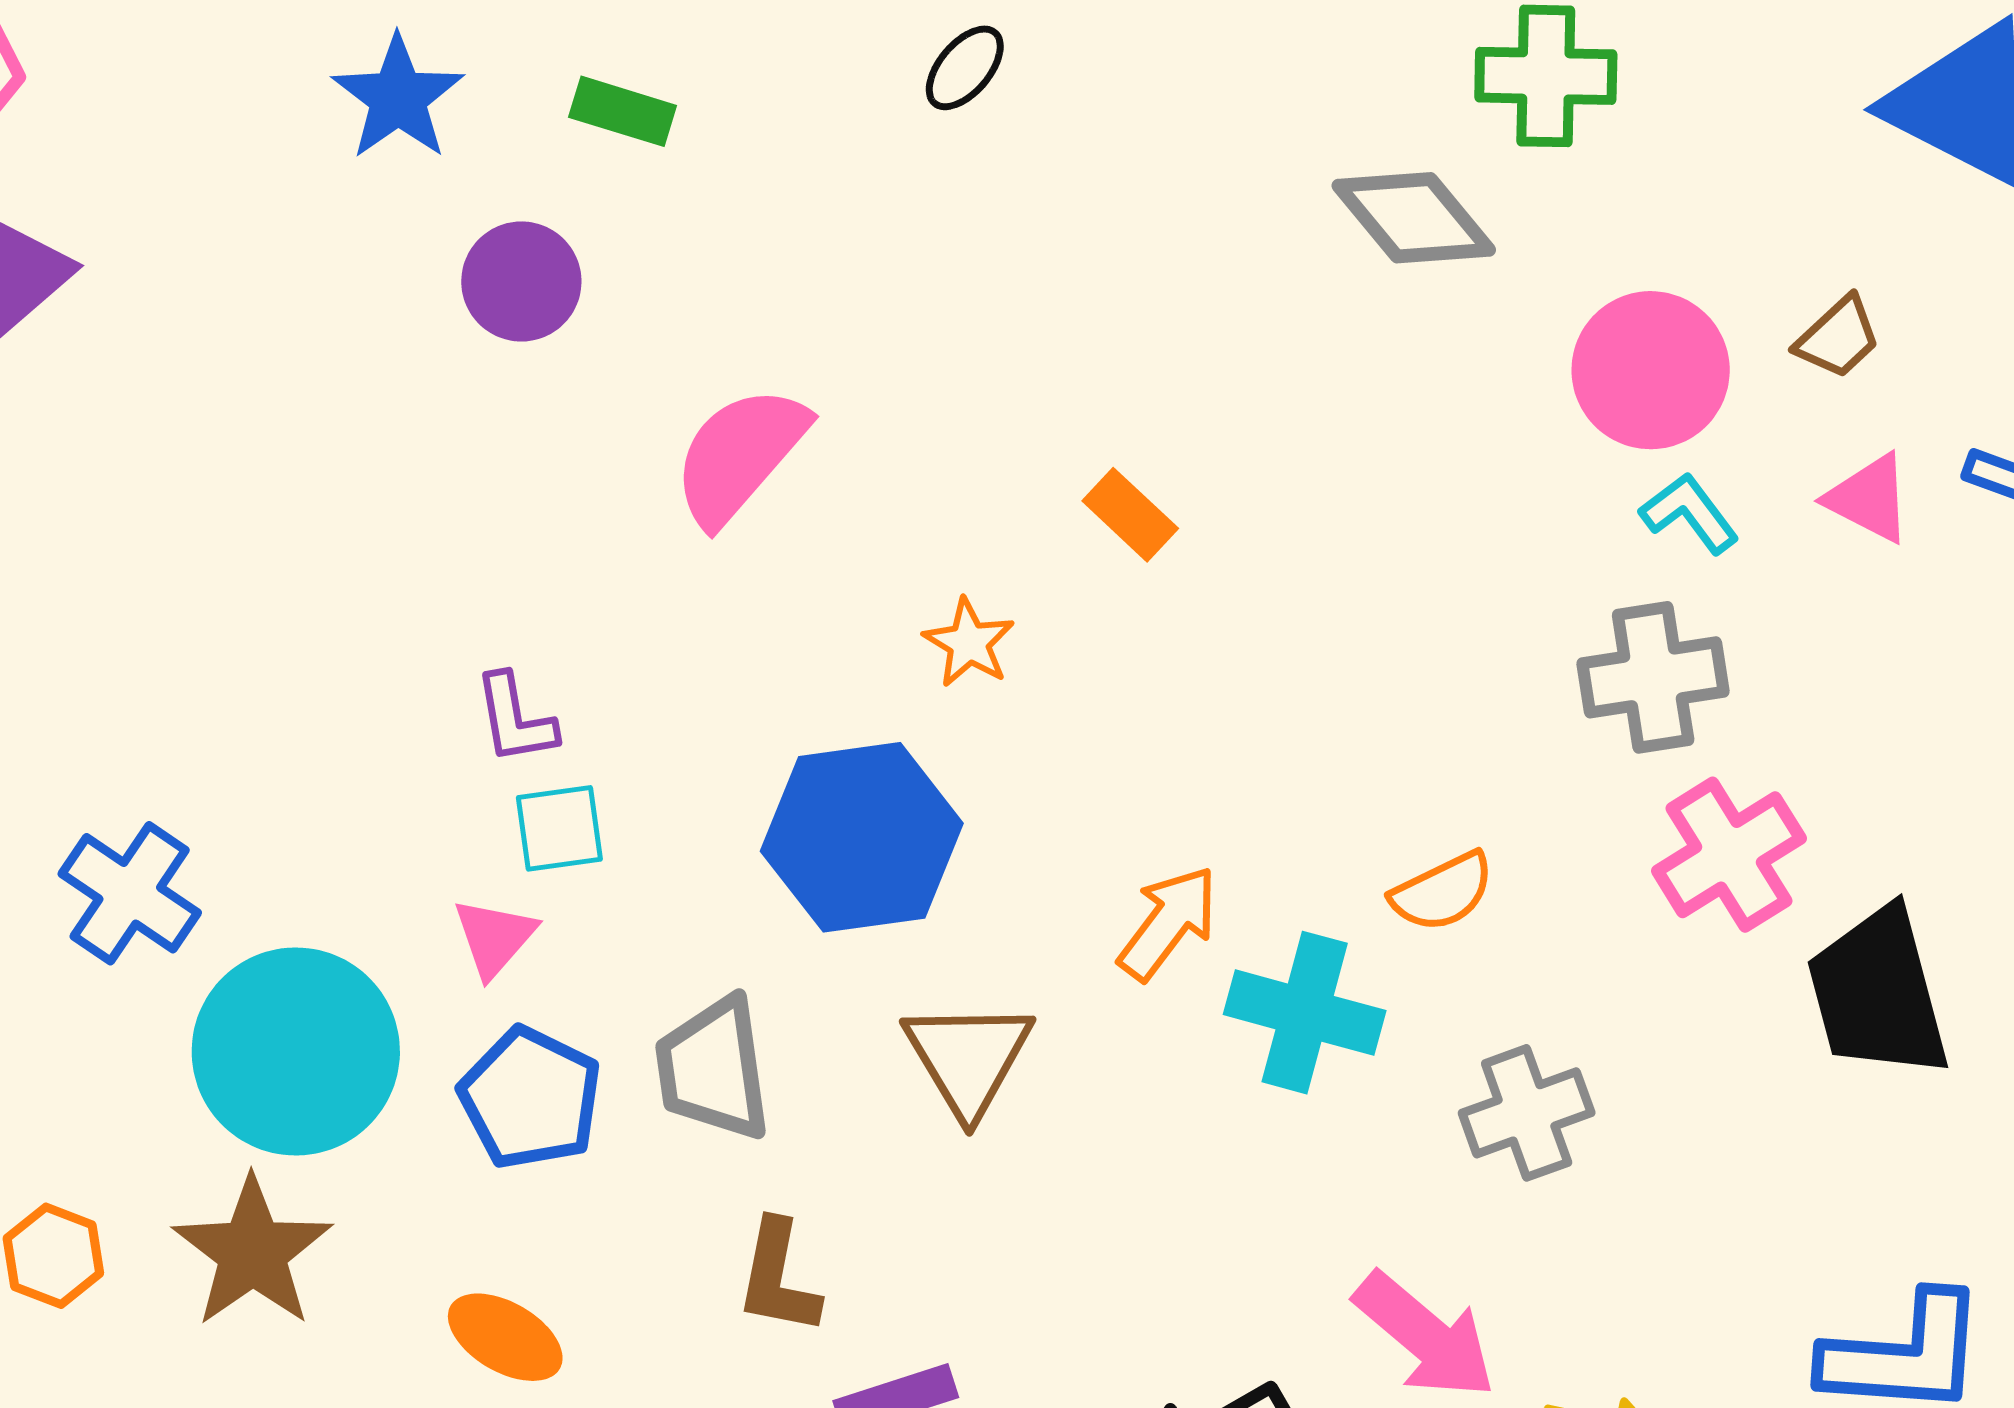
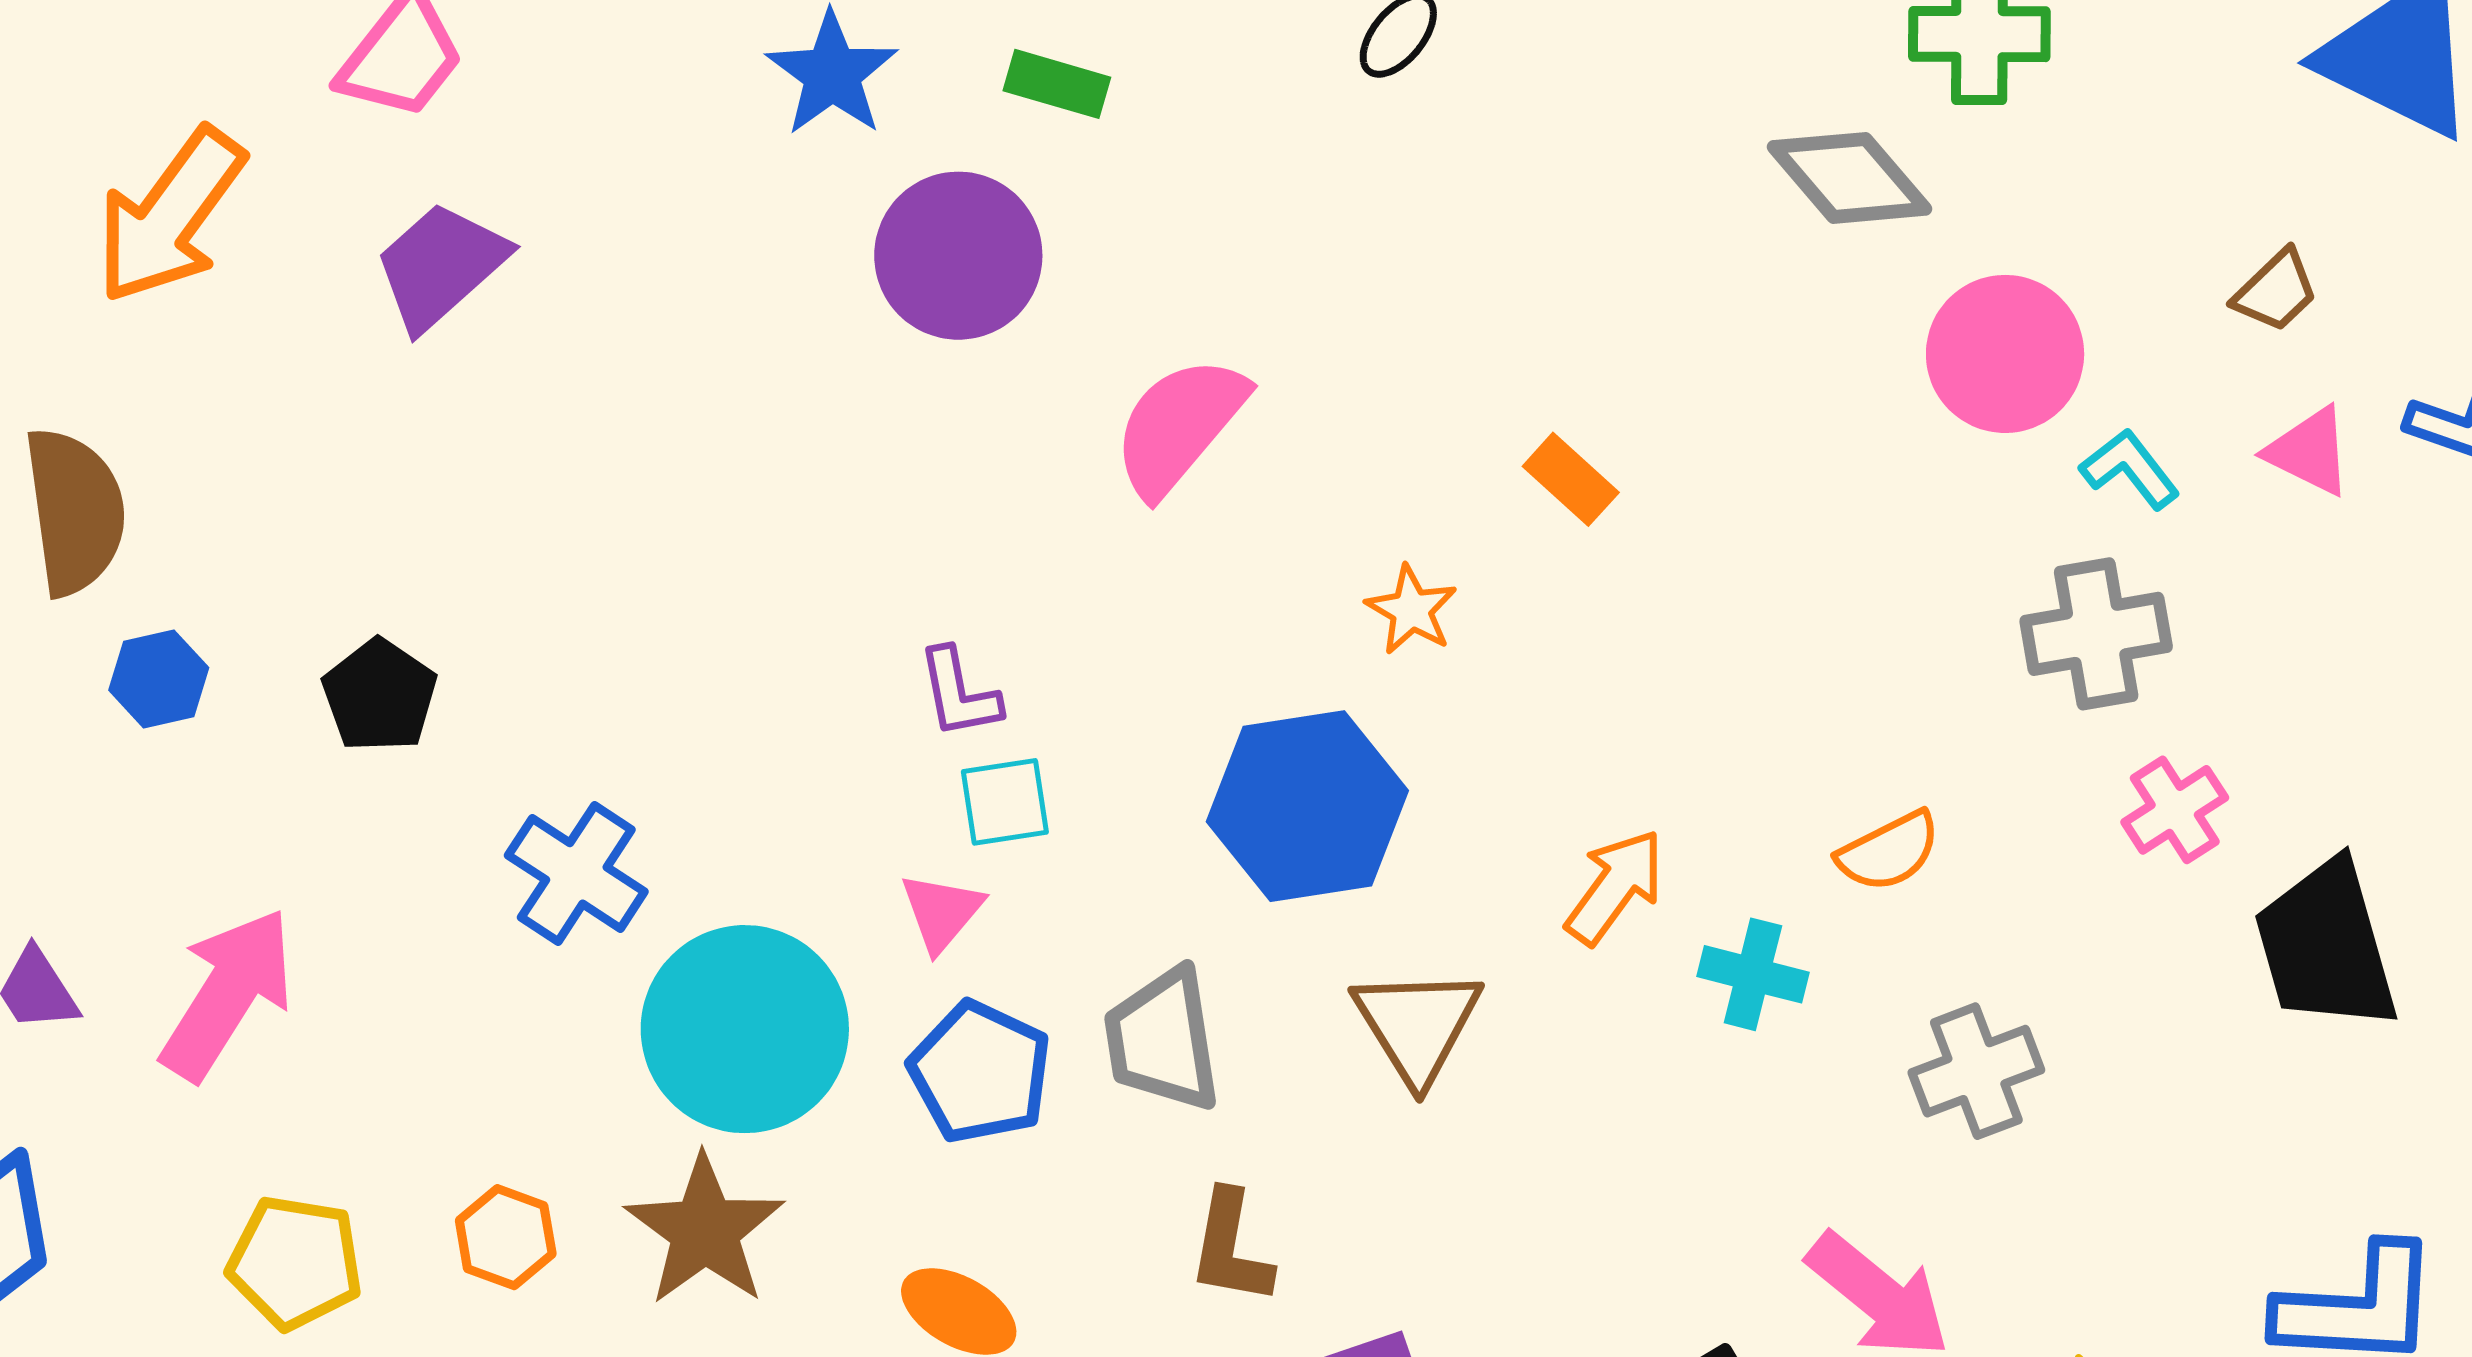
purple circle: (521, 281) -> (958, 256), size x1.4
pink circle: (1651, 370) -> (2005, 354), moved
pink cross: (1729, 855) -> (2175, 810), size x0.7
cyan cross: (1305, 1013) -> (1753, 974), size x0.7

